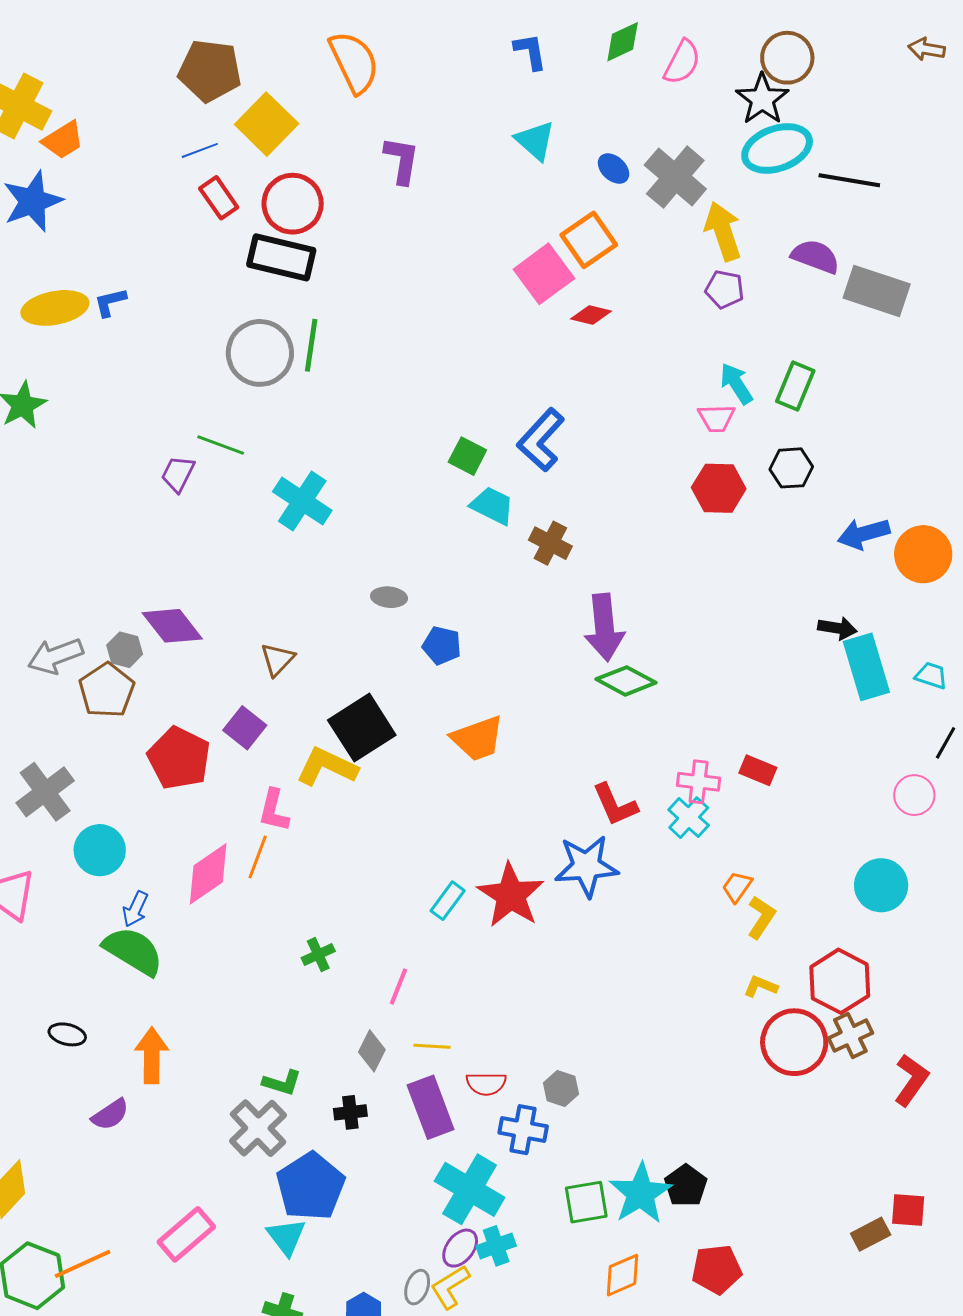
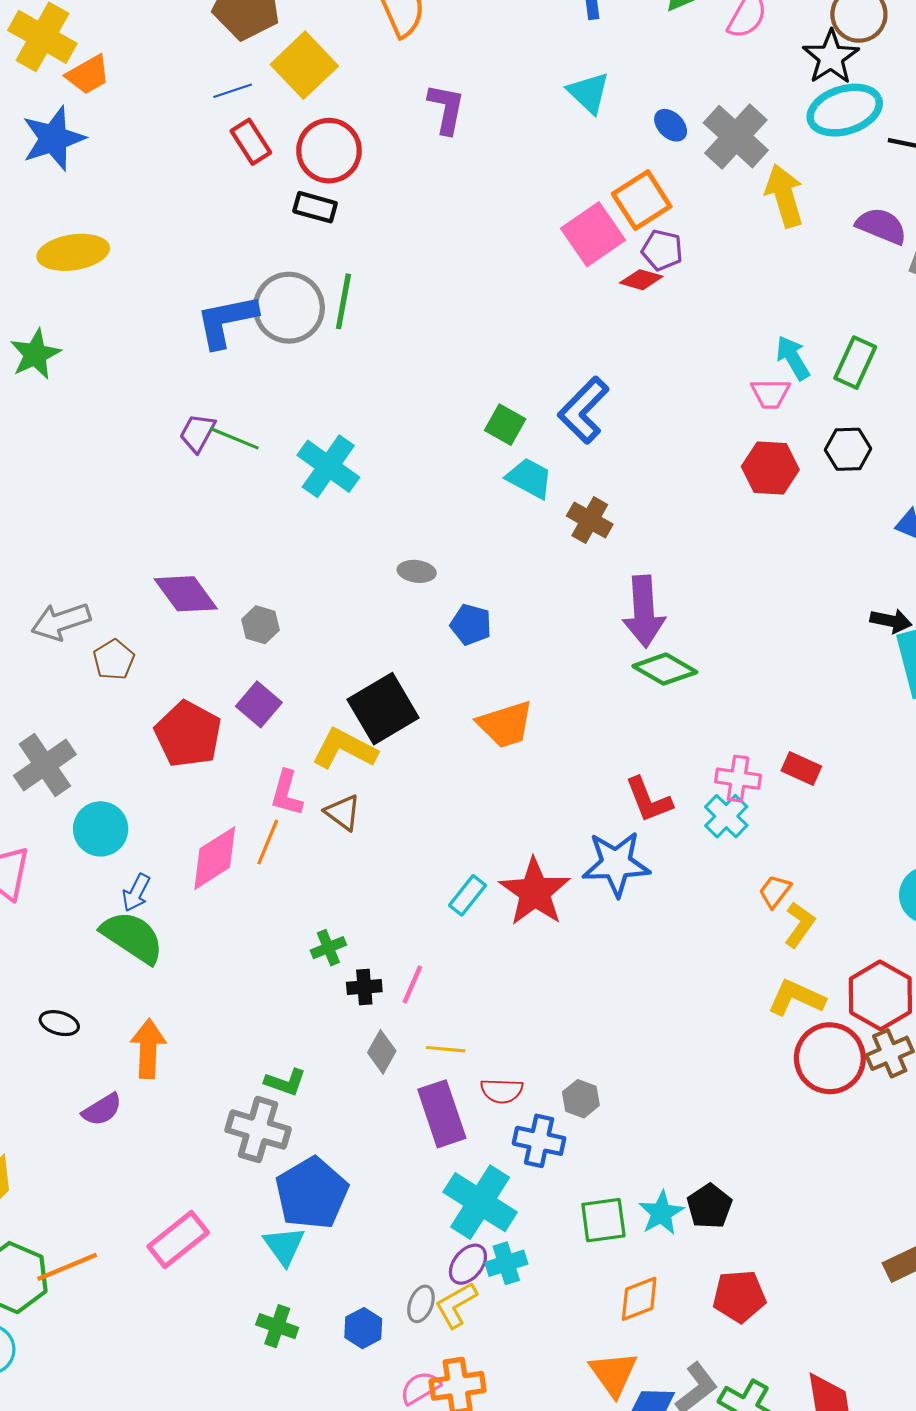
black rectangle: (281, 257) -> (315, 207), size x0.6
purple pentagon: (725, 289) -> (662, 250), moved
blue L-shape: (110, 302) -> (226, 321), moved, size x1.8
green line: (221, 445) -> (234, 438), moved
gray hexagon: (125, 650) -> (260, 625), moved
brown triangle: (277, 659) -> (343, 812), moved, turned -39
brown pentagon: (107, 690) -> (114, 660), size x0.7
yellow L-shape: (761, 986) -> (796, 998), size x1.6
black cross: (350, 1112) -> (364, 987), moved
gray cross: (258, 1128) -> (258, 1129), turned -32
cyan star: (640, 1193) -> (661, 1213), size x0.7

